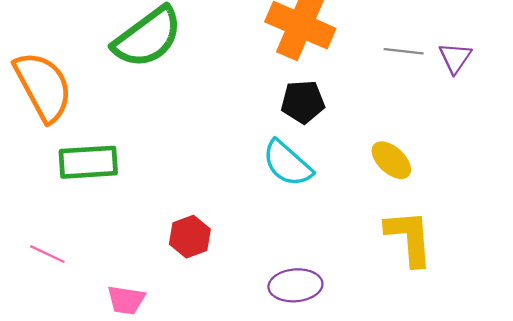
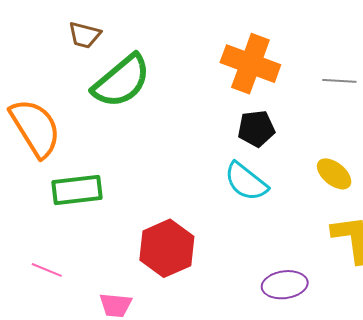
red hexagon: (190, 237) -> (167, 248), size x1.6
purple ellipse: (295, 285) -> (285, 285), moved

